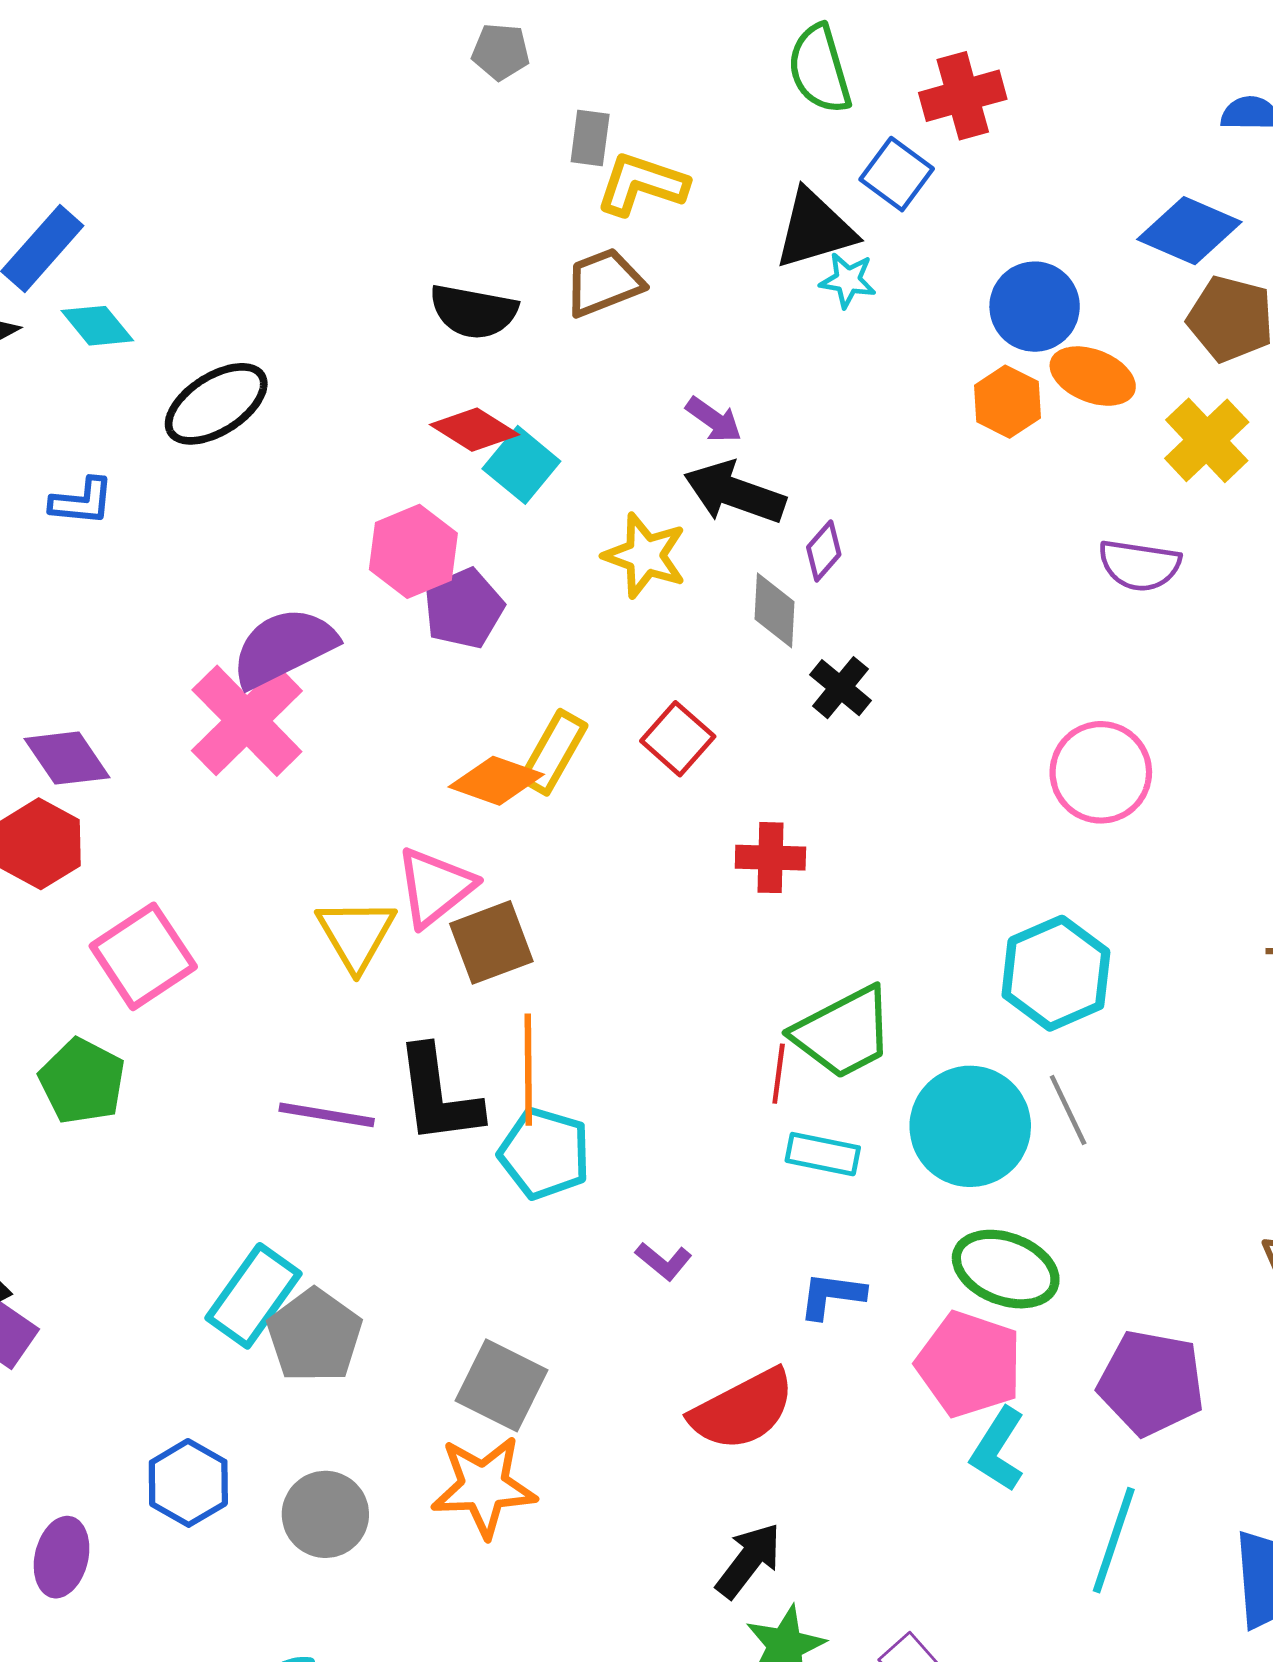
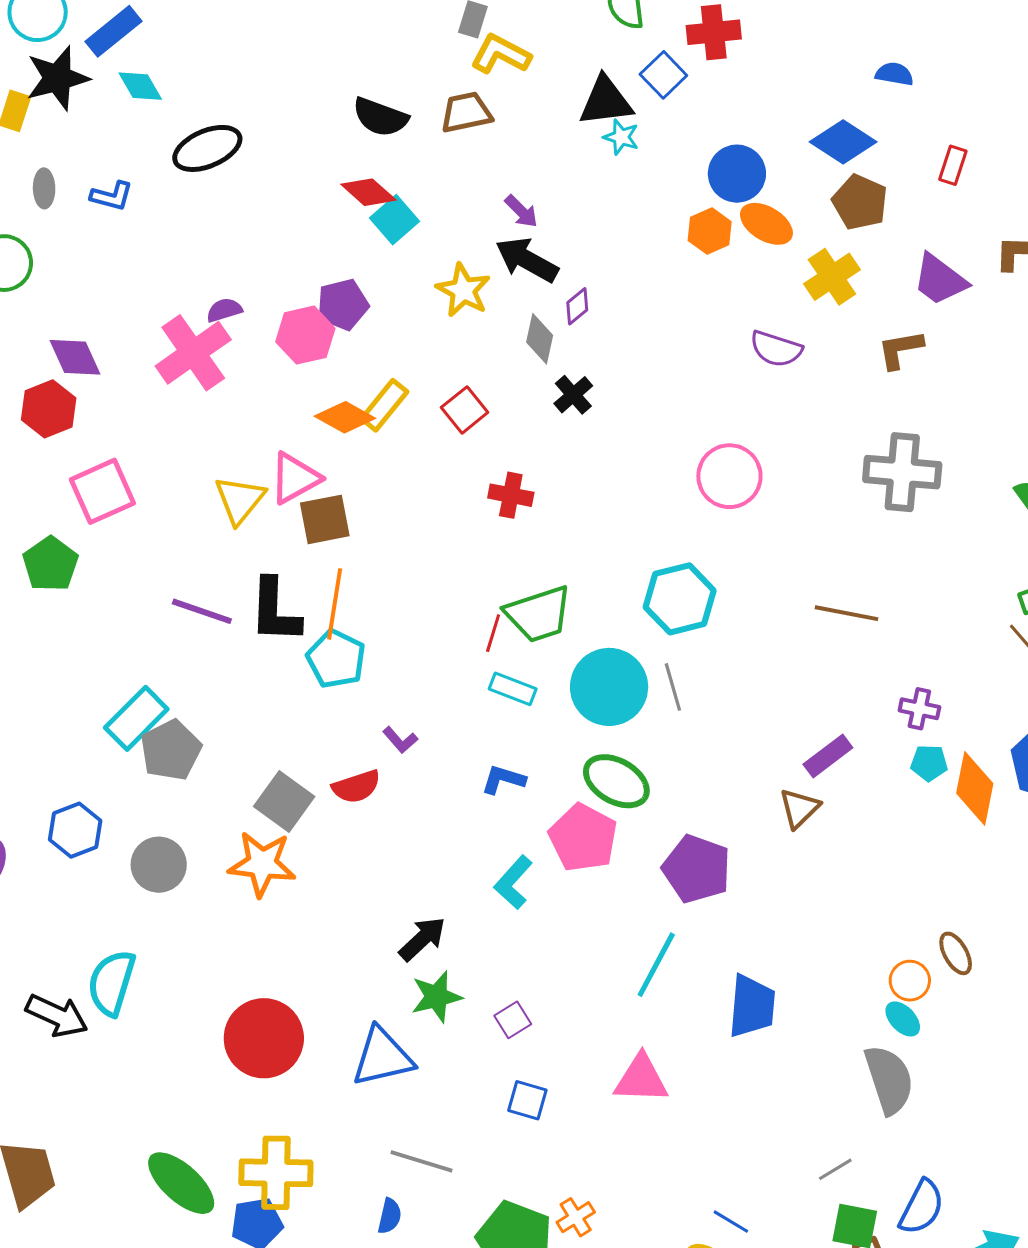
pink hexagon: (413, 551) -> (305, 335), moved
purple semicircle: (284, 647) -> (224, 310), size x0.5
red semicircle: (743, 1410) -> (356, 787), moved, size x0.7
cyan L-shape: (998, 1449) -> (513, 882), moved

